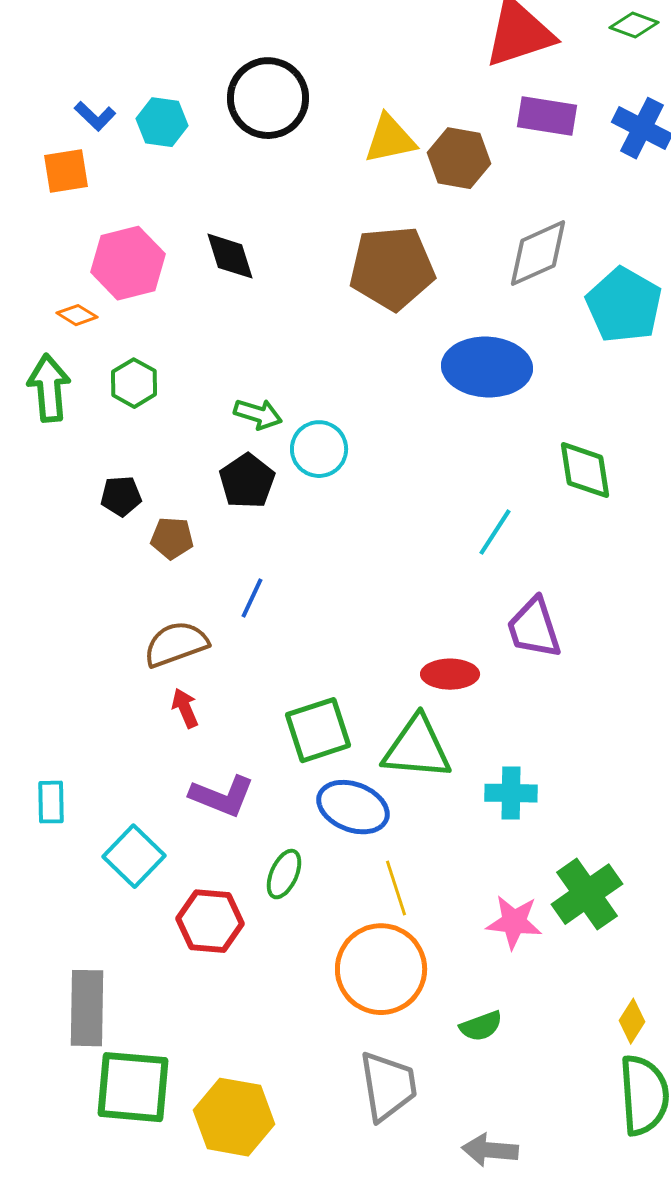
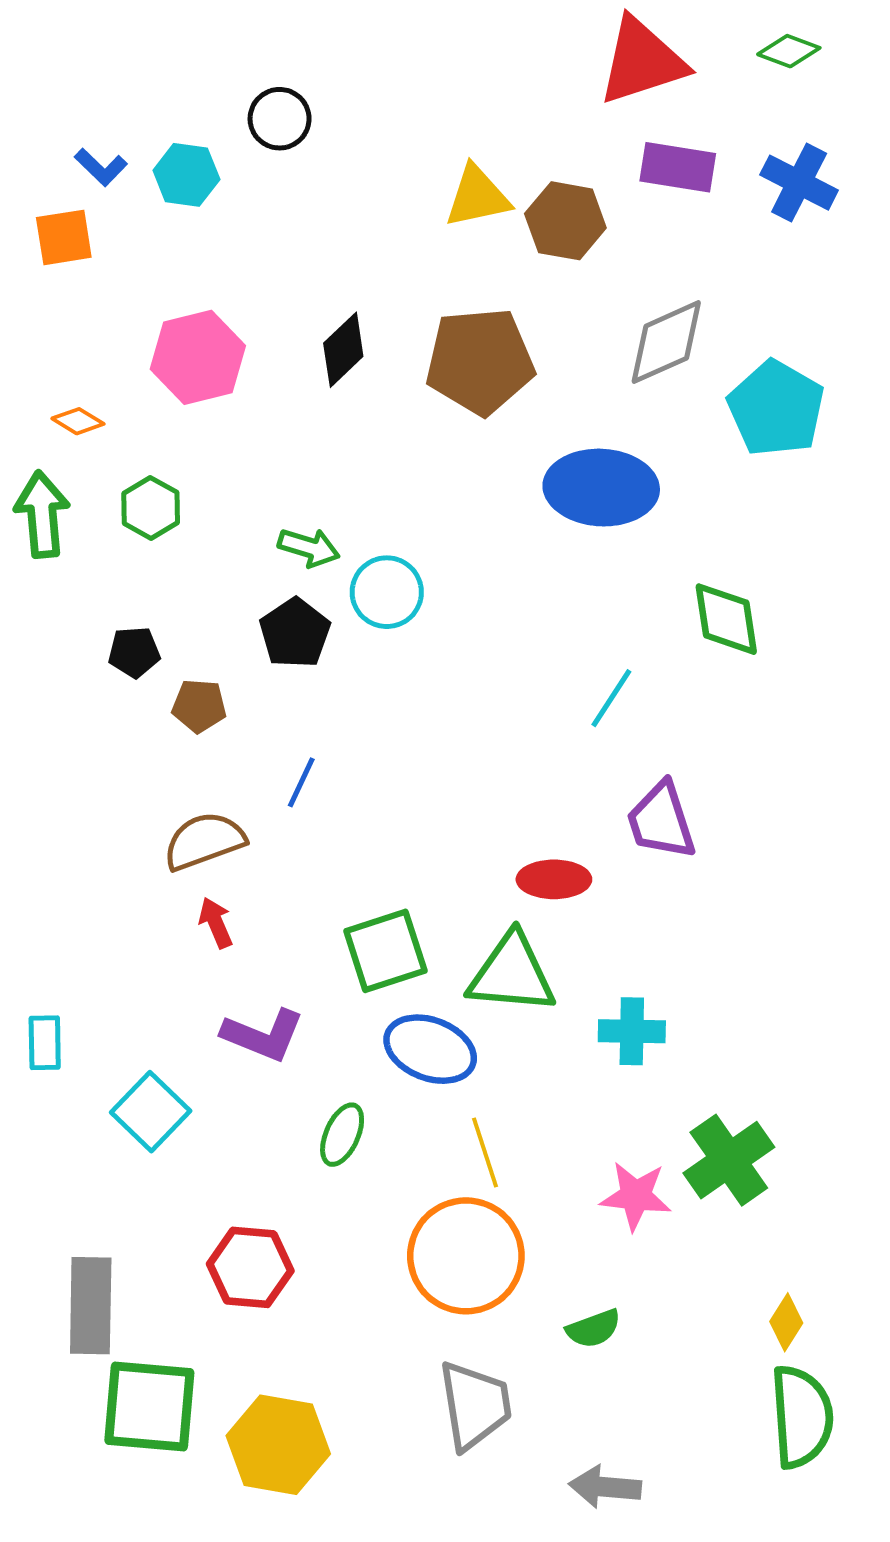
black circle: (268, 98) -> (280, 119), moved, size x0.6
black diamond: (230, 256) -> (343, 350), moved, turned 64
pink hexagon: (128, 263) -> (198, 357), moved
red hexagon: (210, 921) -> (250, 1267), moved

